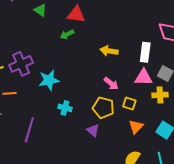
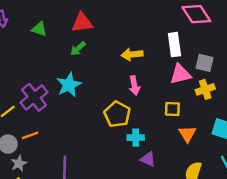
cyan star: (49, 80) -> (69, 85), moved
pink arrow: (111, 84) -> (134, 86), moved, turned 56
cyan cross: (65, 108) -> (136, 138), moved
yellow pentagon: (103, 108) -> (117, 114), moved, turned 30
purple triangle: (93, 130) -> (148, 159), moved

